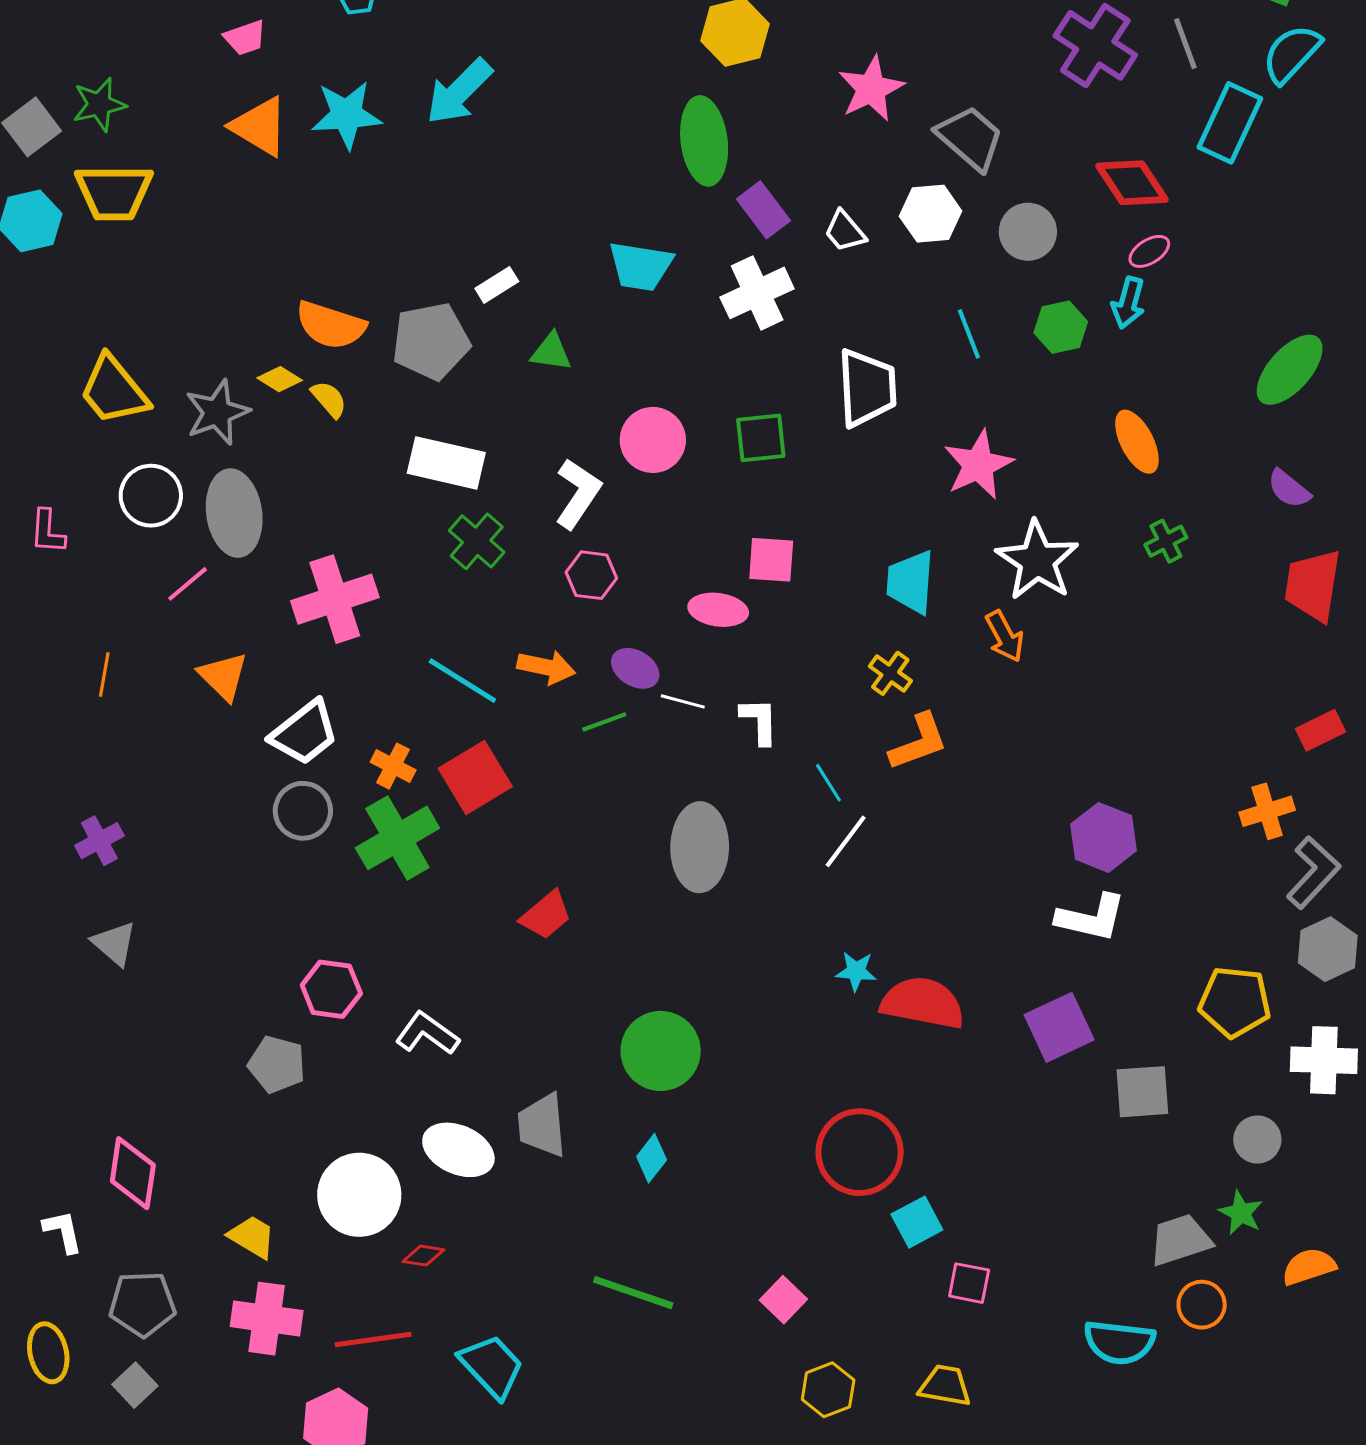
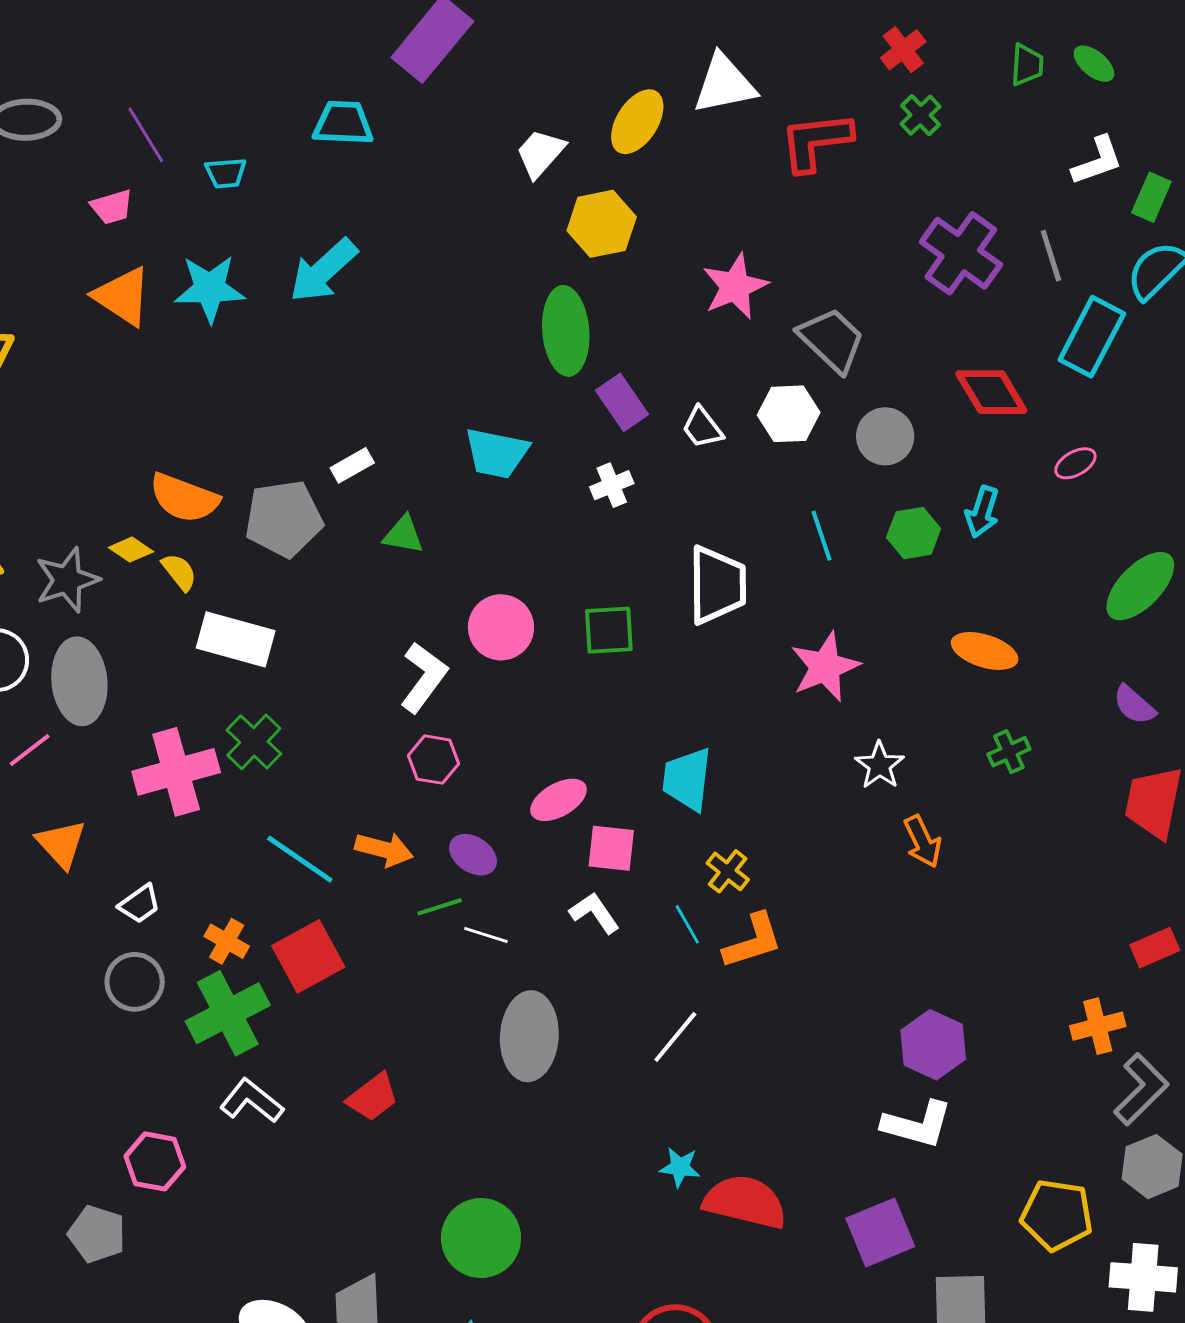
pink ellipse: (1149, 251) -> (1075, 463), moved
white cross: (757, 293) -> (612, 485), size x0.6
orange ellipse: (1137, 442) -> (985, 651), turned -48
white rectangle: (446, 463) -> (236, 639), moved
green cross: (477, 541) -> (254, 742), moved
pink square: (771, 560) -> (611, 848), moved
white star: (1037, 561) -> (880, 765), size x0.6
cyan trapezoid: (911, 582) -> (687, 779), moved
pink ellipse: (718, 610) -> (558, 800), turned -40
orange arrow: (1005, 636) -> (923, 841), moved
white line: (683, 701) -> (486, 935), moved
white L-shape: (759, 721) -> (595, 913), turned -36
white trapezoid: (304, 733) -> (140, 904), size x0.6
cyan line: (828, 783) -> (687, 924), moved
white L-shape: (427, 1033) -> (251, 1101), moved

